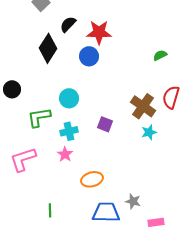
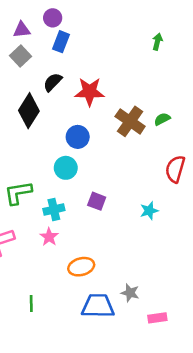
blue circle: (89, 56) -> (78, 137), moved
cyan circle: (69, 98) -> (66, 168), moved
brown cross: (143, 106) -> (130, 121), moved

